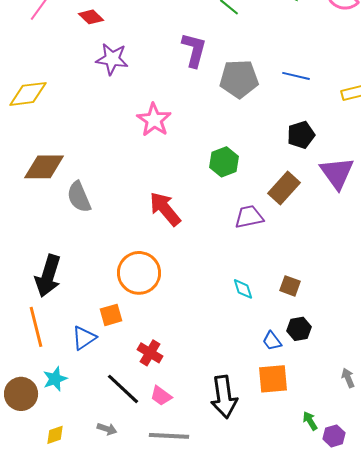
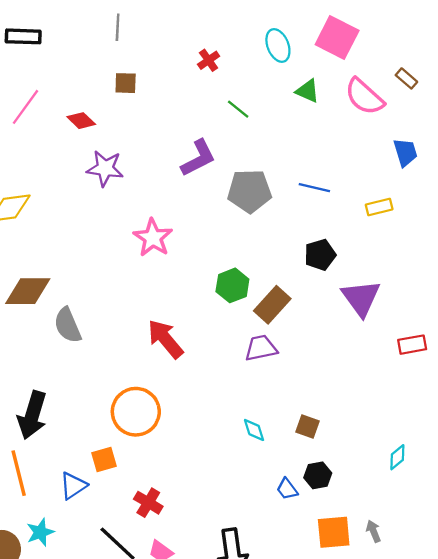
purple L-shape: (194, 50) -> (198, 158), turned 48
brown rectangle: (284, 188) -> (272, 305), moved
orange square: (273, 379) -> (334, 532), moved

